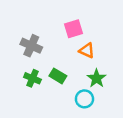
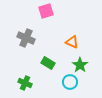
pink square: (74, 29) -> (46, 11), moved
green cross: (32, 78) -> (25, 83), moved

